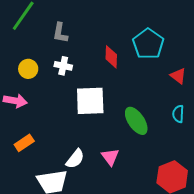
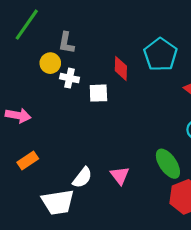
yellow circle: (28, 69) -> (50, 63), moved
white square: (90, 101) -> (98, 93), moved, size x0.6
green ellipse: (136, 121) -> (168, 164), moved

